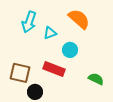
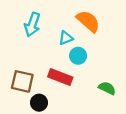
cyan triangle: (50, 33) -> (66, 38), moved

